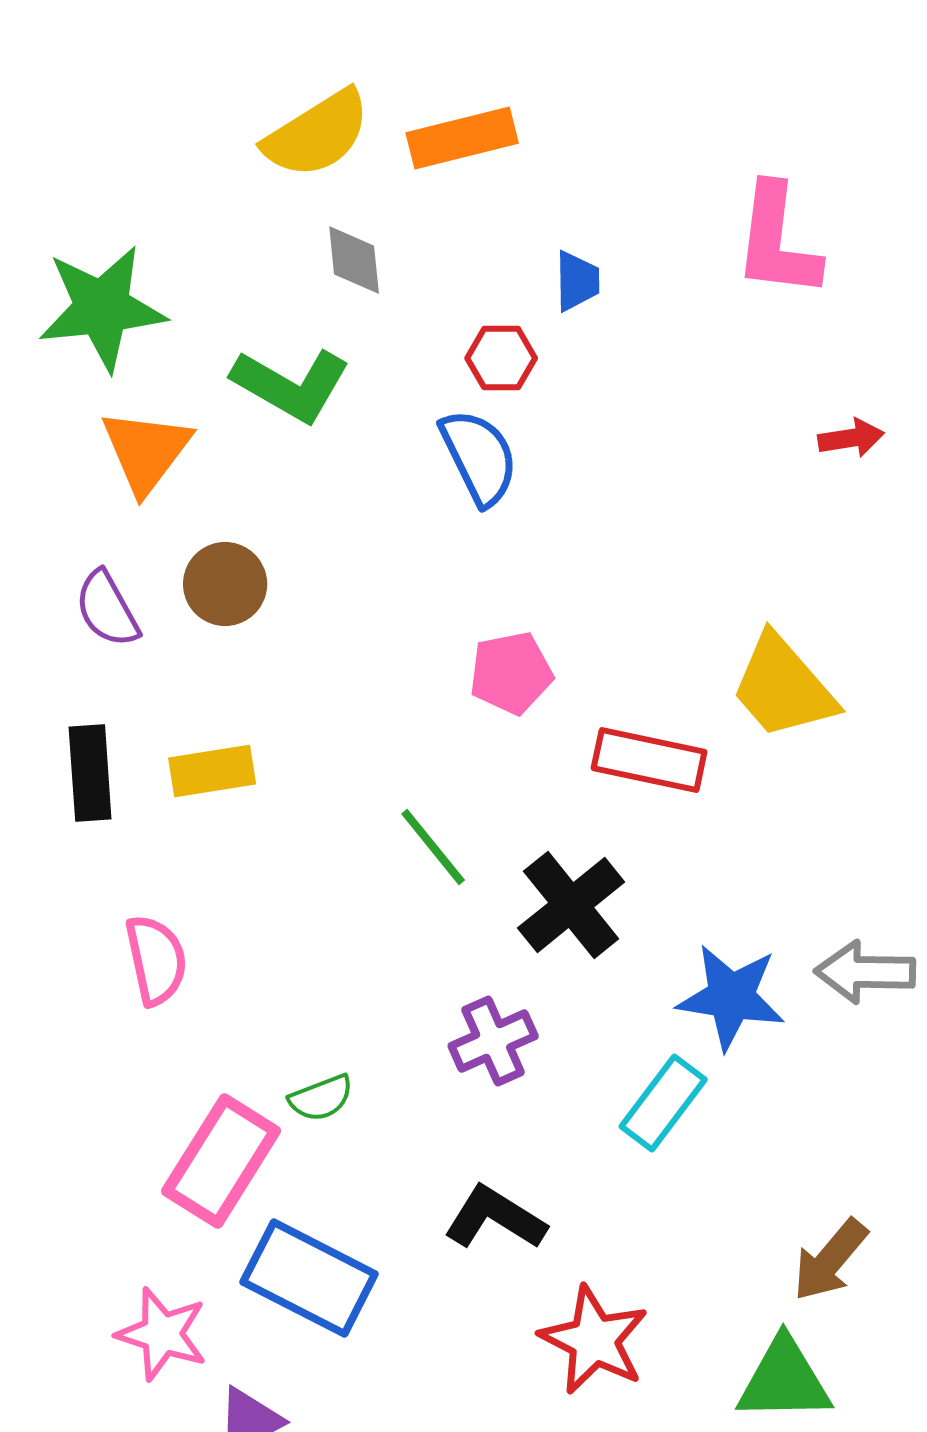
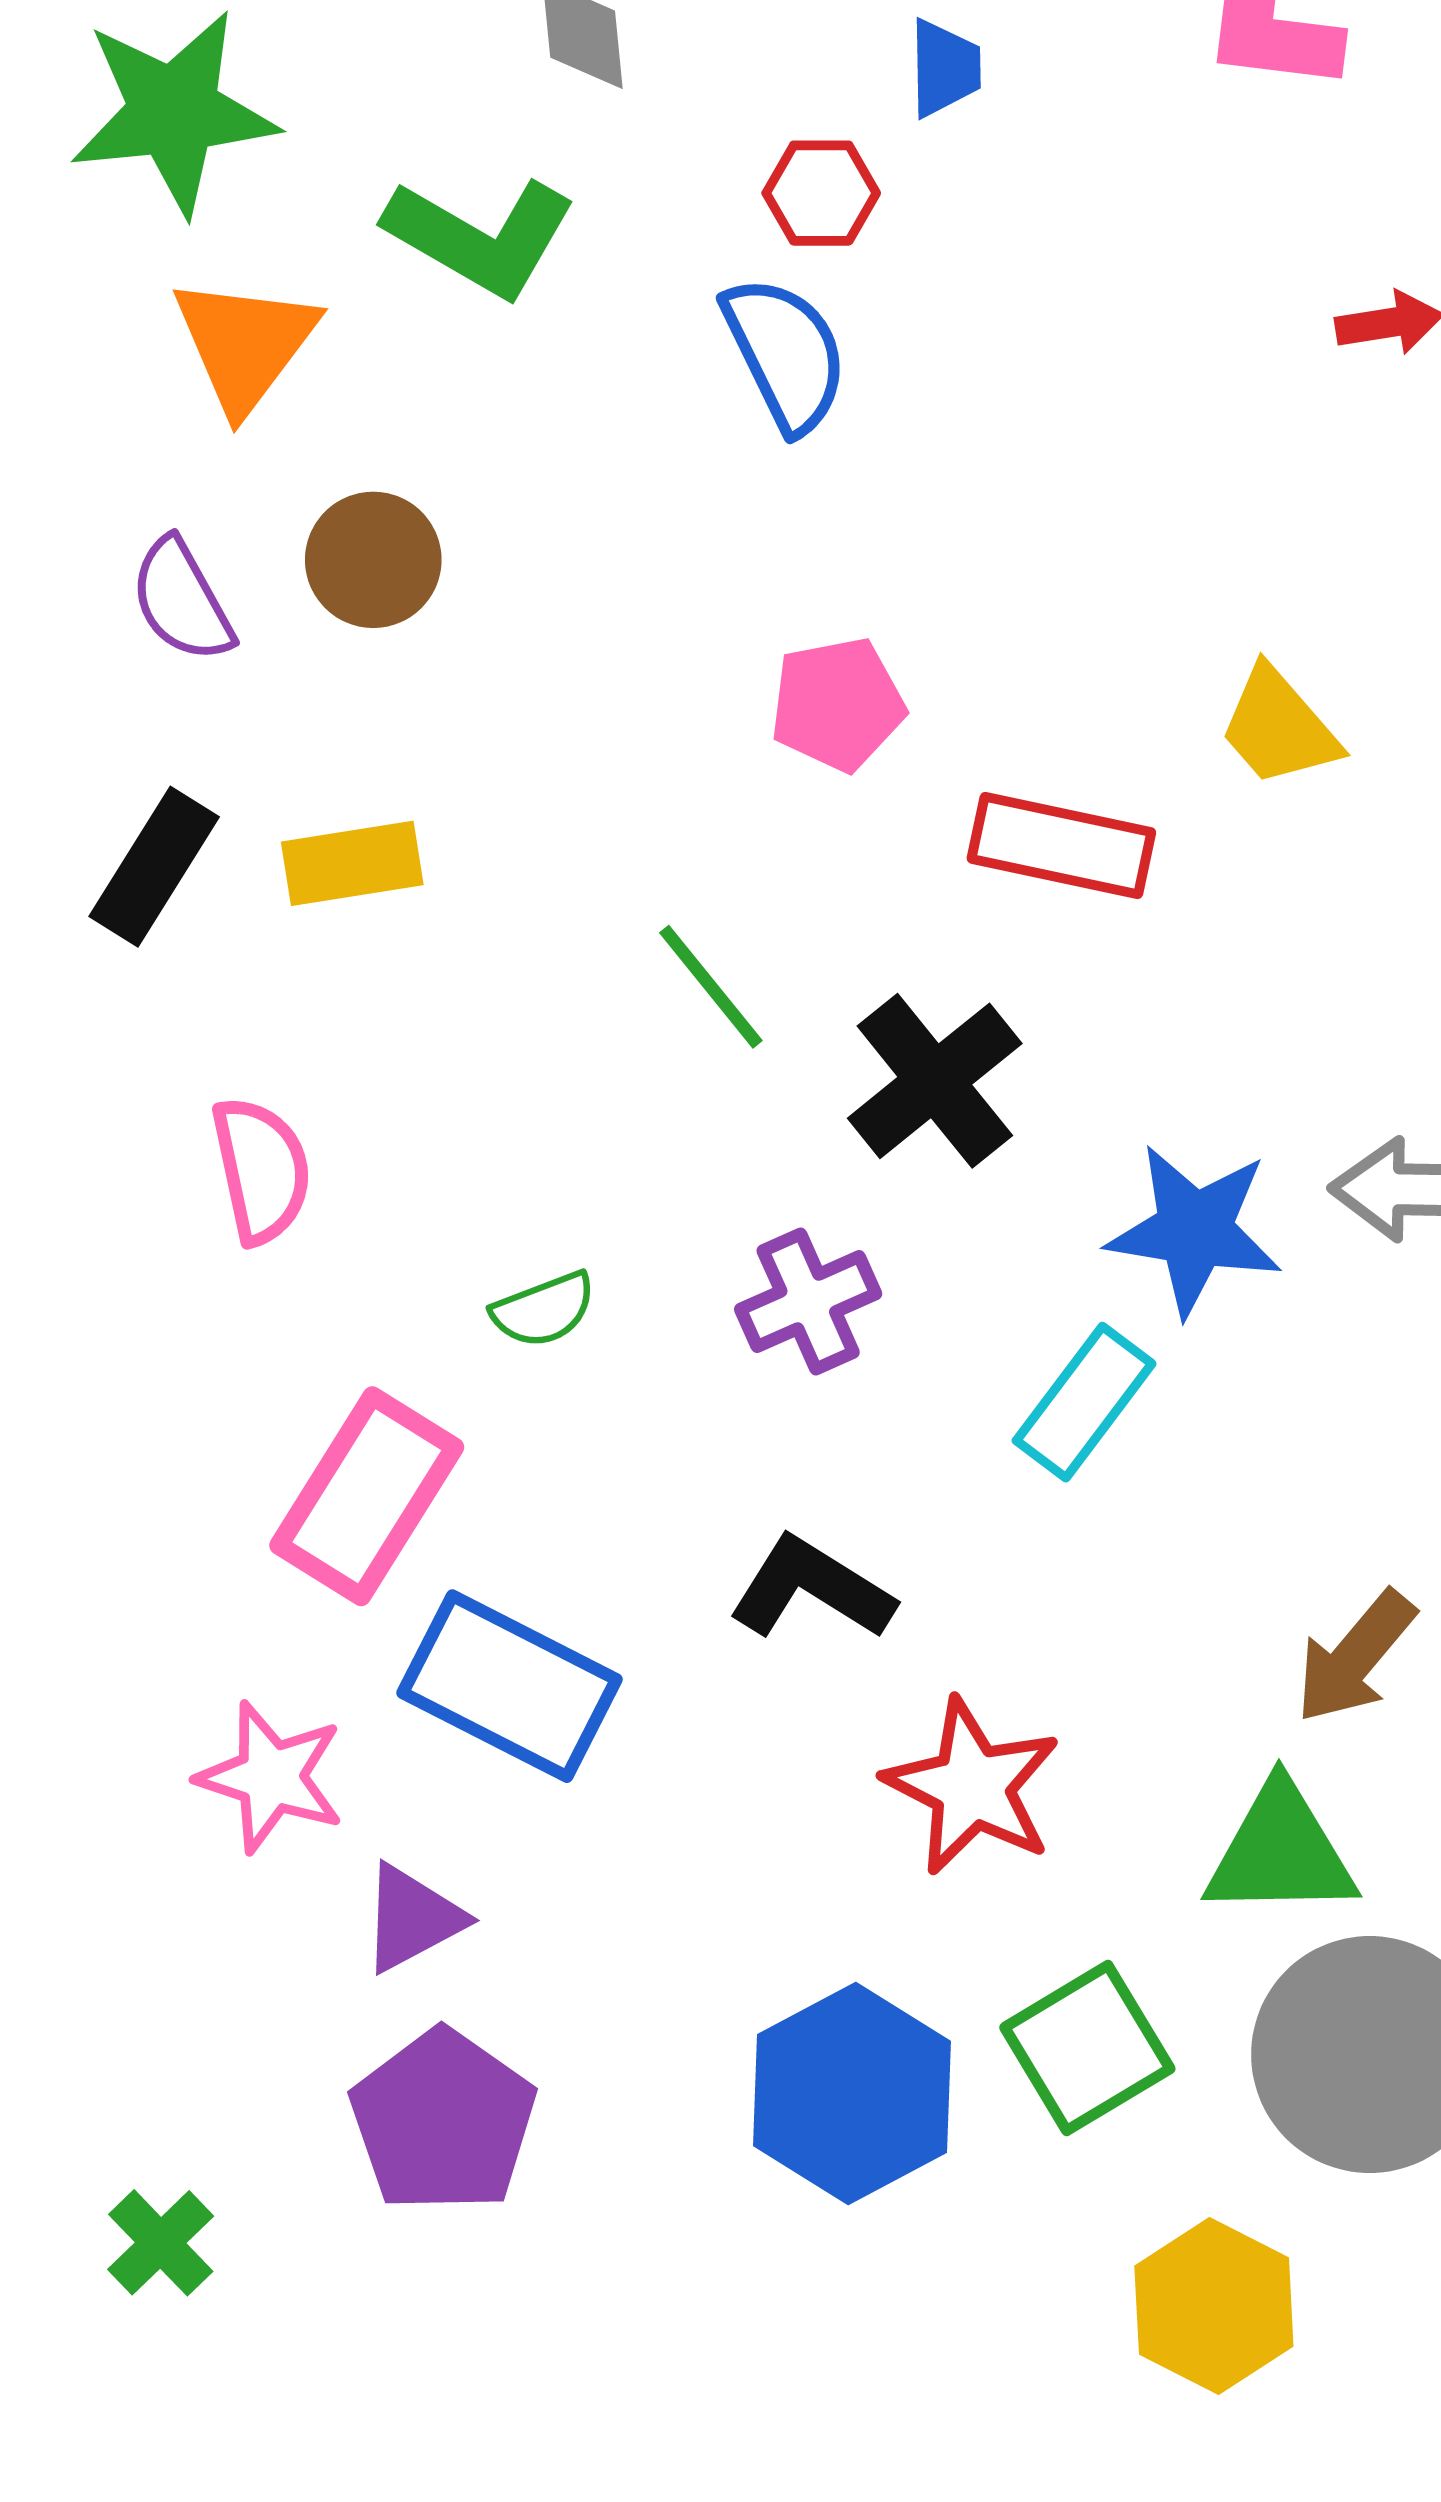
yellow trapezoid: (783, 687) -> (1279, 727), size x0.7
black rectangle: (90, 773) -> (154, 867), turned 36
green semicircle: (321, 1098) -> (544, 1310), moved

